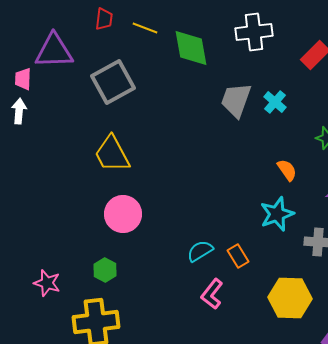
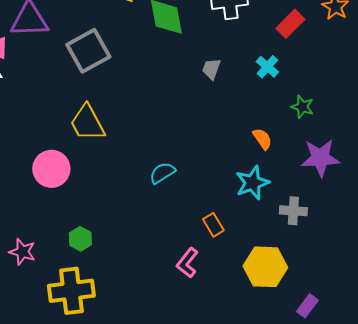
gray trapezoid: (236, 100) -> (211, 69), size x0.6
cyan cross: (275, 102) -> (267, 67), moved
pink circle: (123, 214) -> (51, 169), moved
cyan semicircle: (200, 251) -> (162, 173), moved

